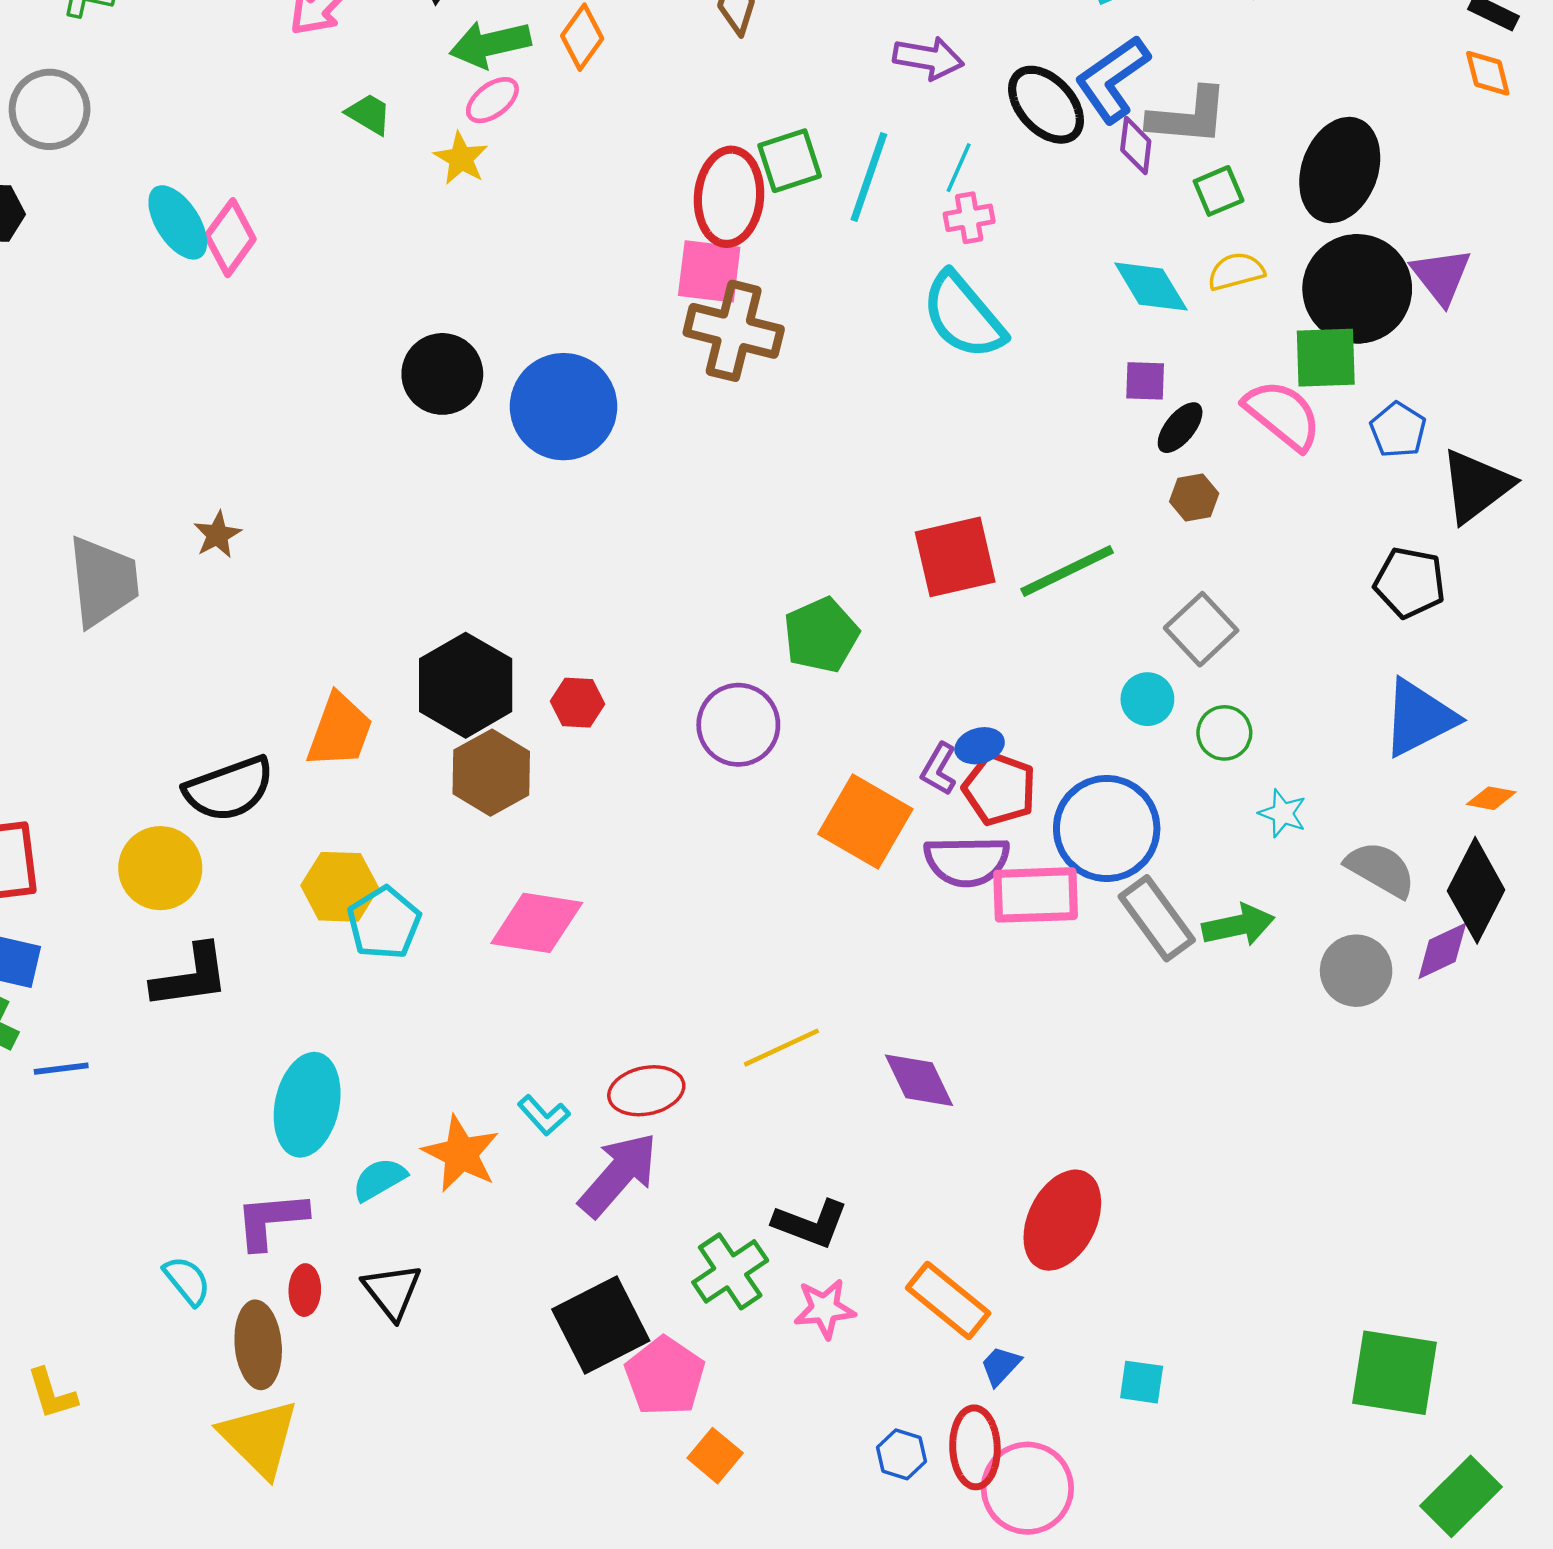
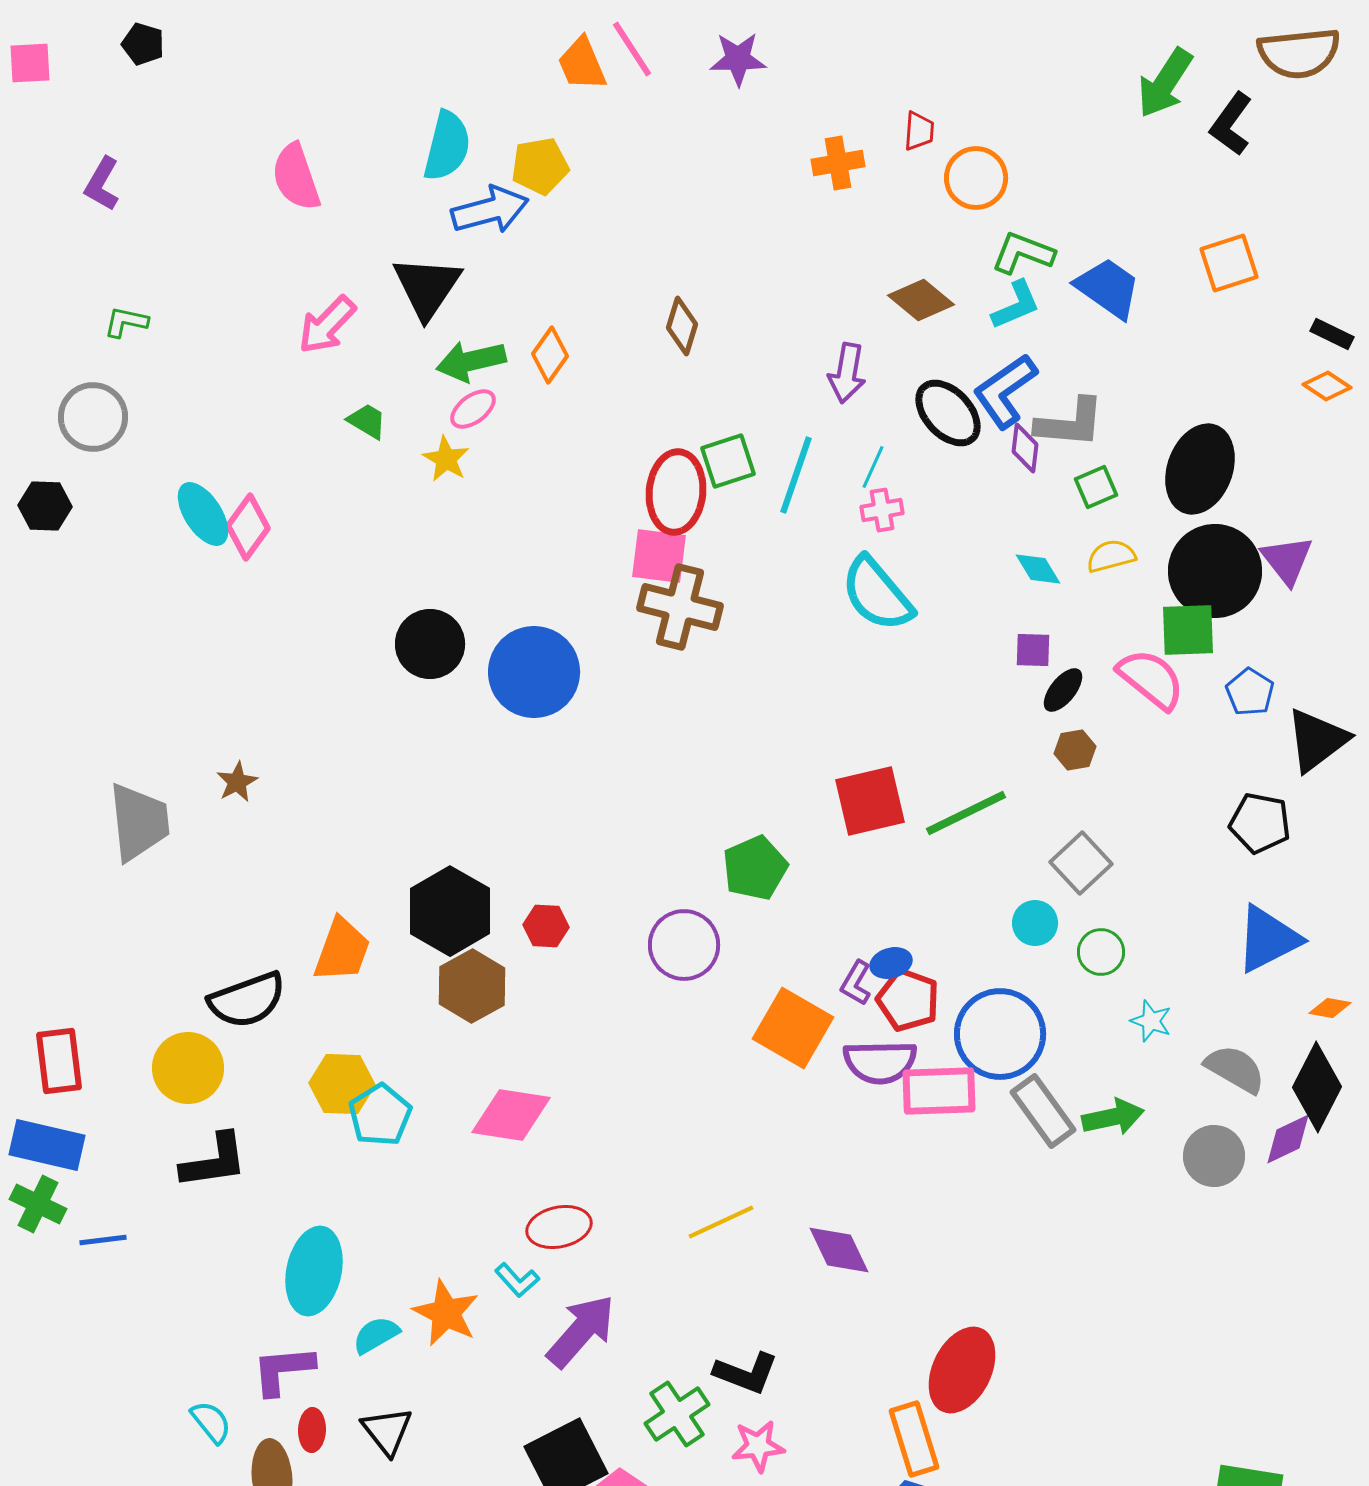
purple arrow: (928, 58) -> (847, 373), turned 90
orange diamond: (1488, 73) -> (1327, 386), turned -42
cyan diamond: (1151, 287) -> (1038, 569), size x0.7
red ellipse: (646, 1091) -> (559, 1227), moved
orange rectangle: (948, 1301) -> (914, 1439), moved, turned 34

